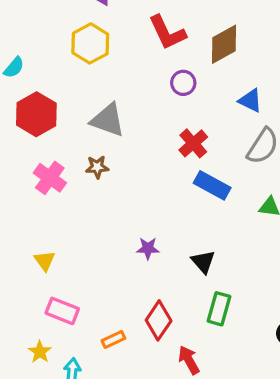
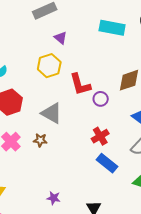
red L-shape: (167, 33) -> (80, 84), moved
purple star: (148, 248) -> (54, 198), moved

